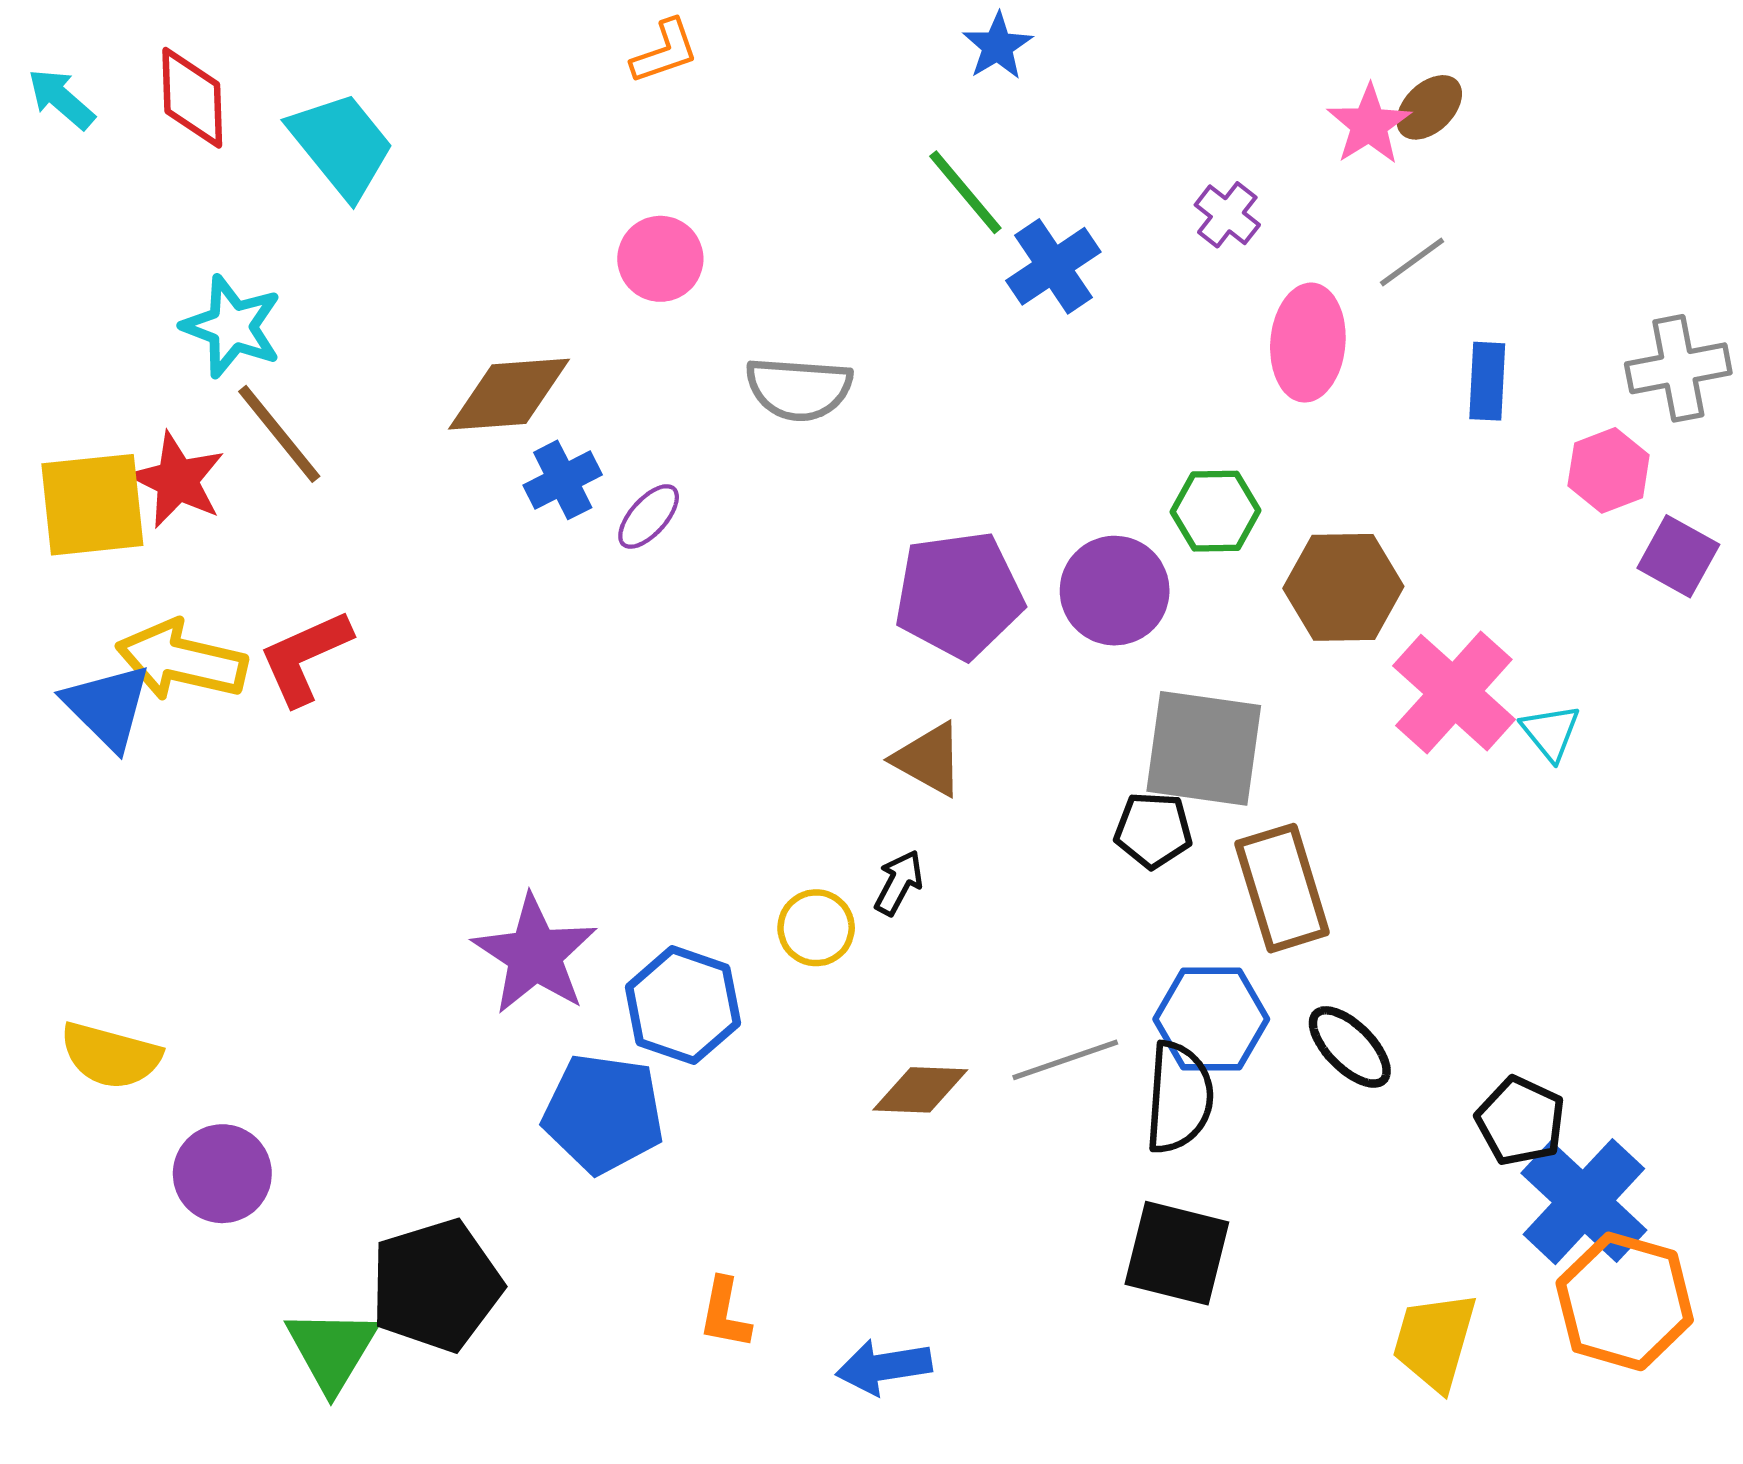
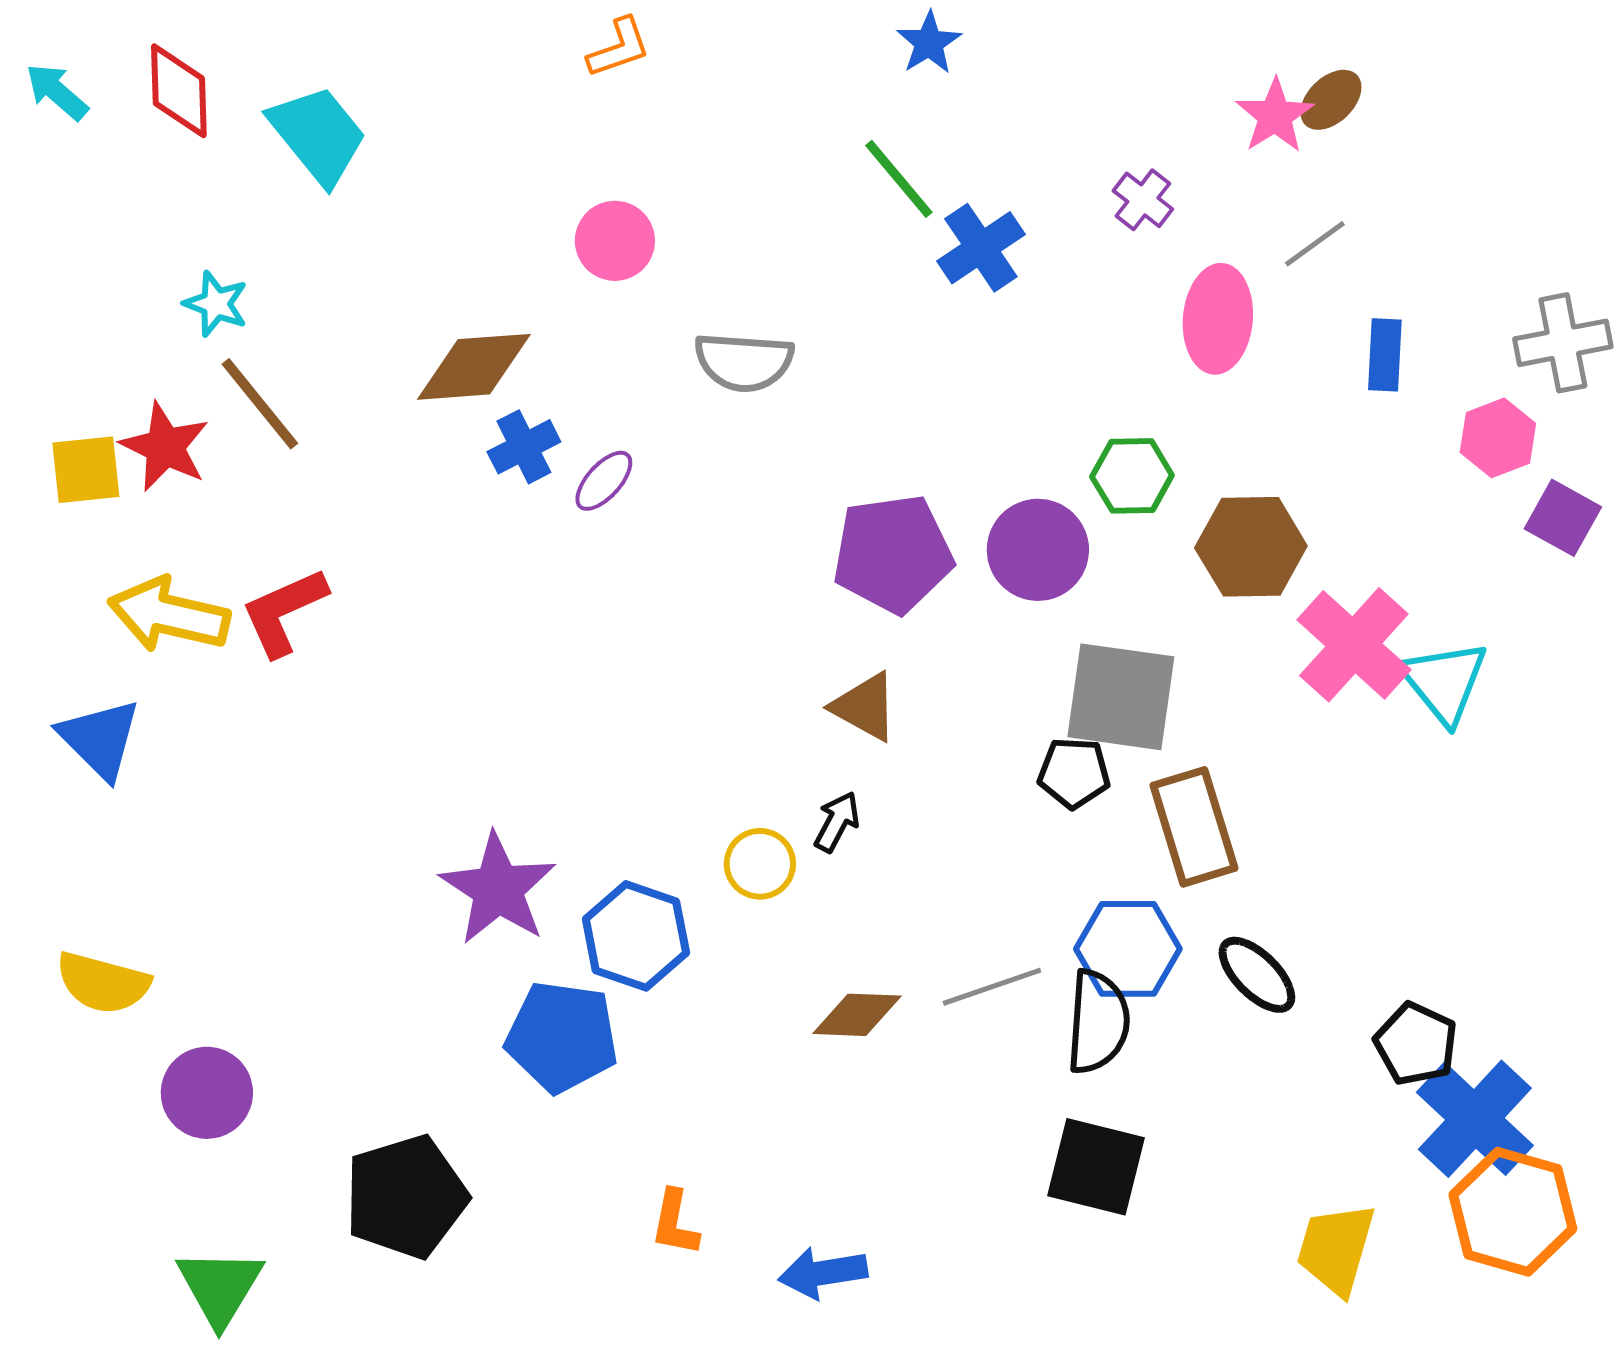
cyan star: (232, 326) -> (216, 304), size x0.7
yellow square: (92, 505) -> (86, 470), size x0.7
blue triangle: (107, 707) -> (100, 739), moved
cyan triangle: (1551, 732) -> (1444, 682), size x1.6
green triangle: (332, 1350) -> (220, 1287), moved

